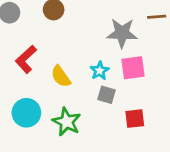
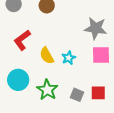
cyan star: (100, 71) -> (69, 58), moved
gray square: (106, 95) -> (77, 95), moved

